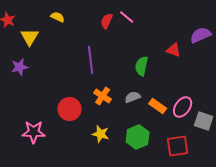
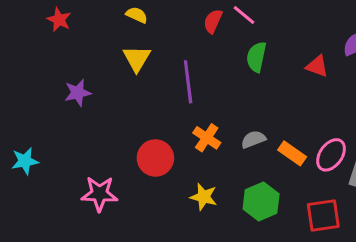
yellow triangle: (30, 37) -> (137, 59), moved
green semicircle: (142, 66) -> (256, 57), moved

